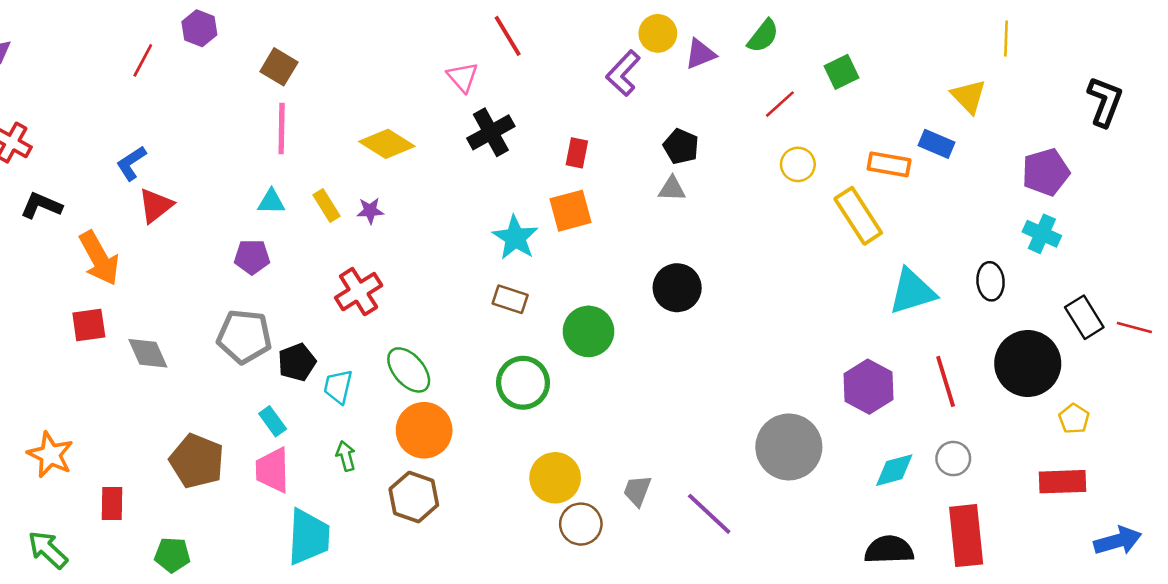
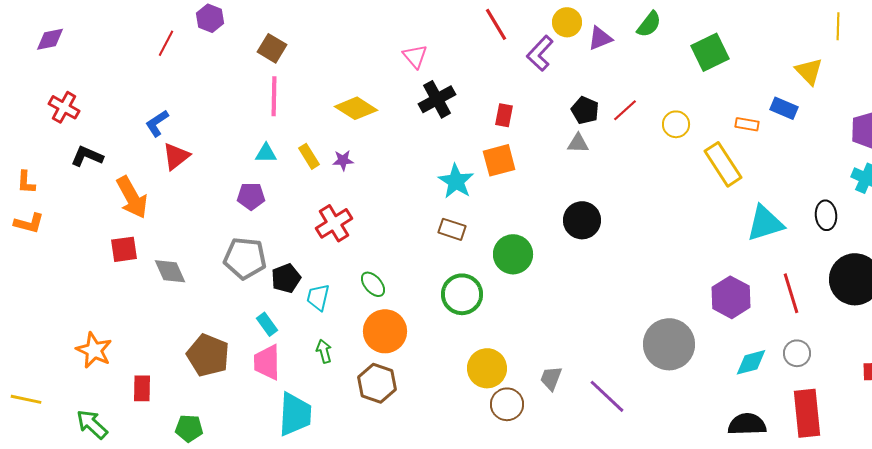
red line: (508, 36) -> (496, 24), moved
green square: (842, 72) -> (710, 52), size x1.4
red line: (780, 104) -> (625, 110), moved
orange rectangle: (889, 164) -> (747, 124), size x0.7
green ellipse: (409, 370) -> (373, 284), size x0.7

